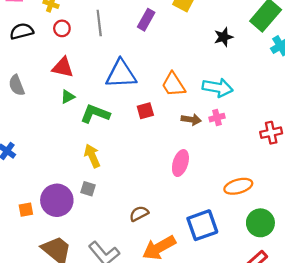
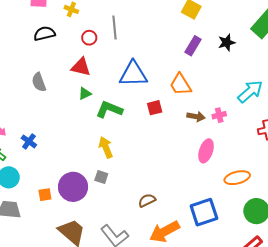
purple rectangle: (146, 20) -> (193, 46), moved
red circle: (62, 28) -> (89, 38), moved
cyan arrow: (218, 88) -> (250, 92), moved, turned -52
pink ellipse: (180, 163) -> (206, 151), moved

